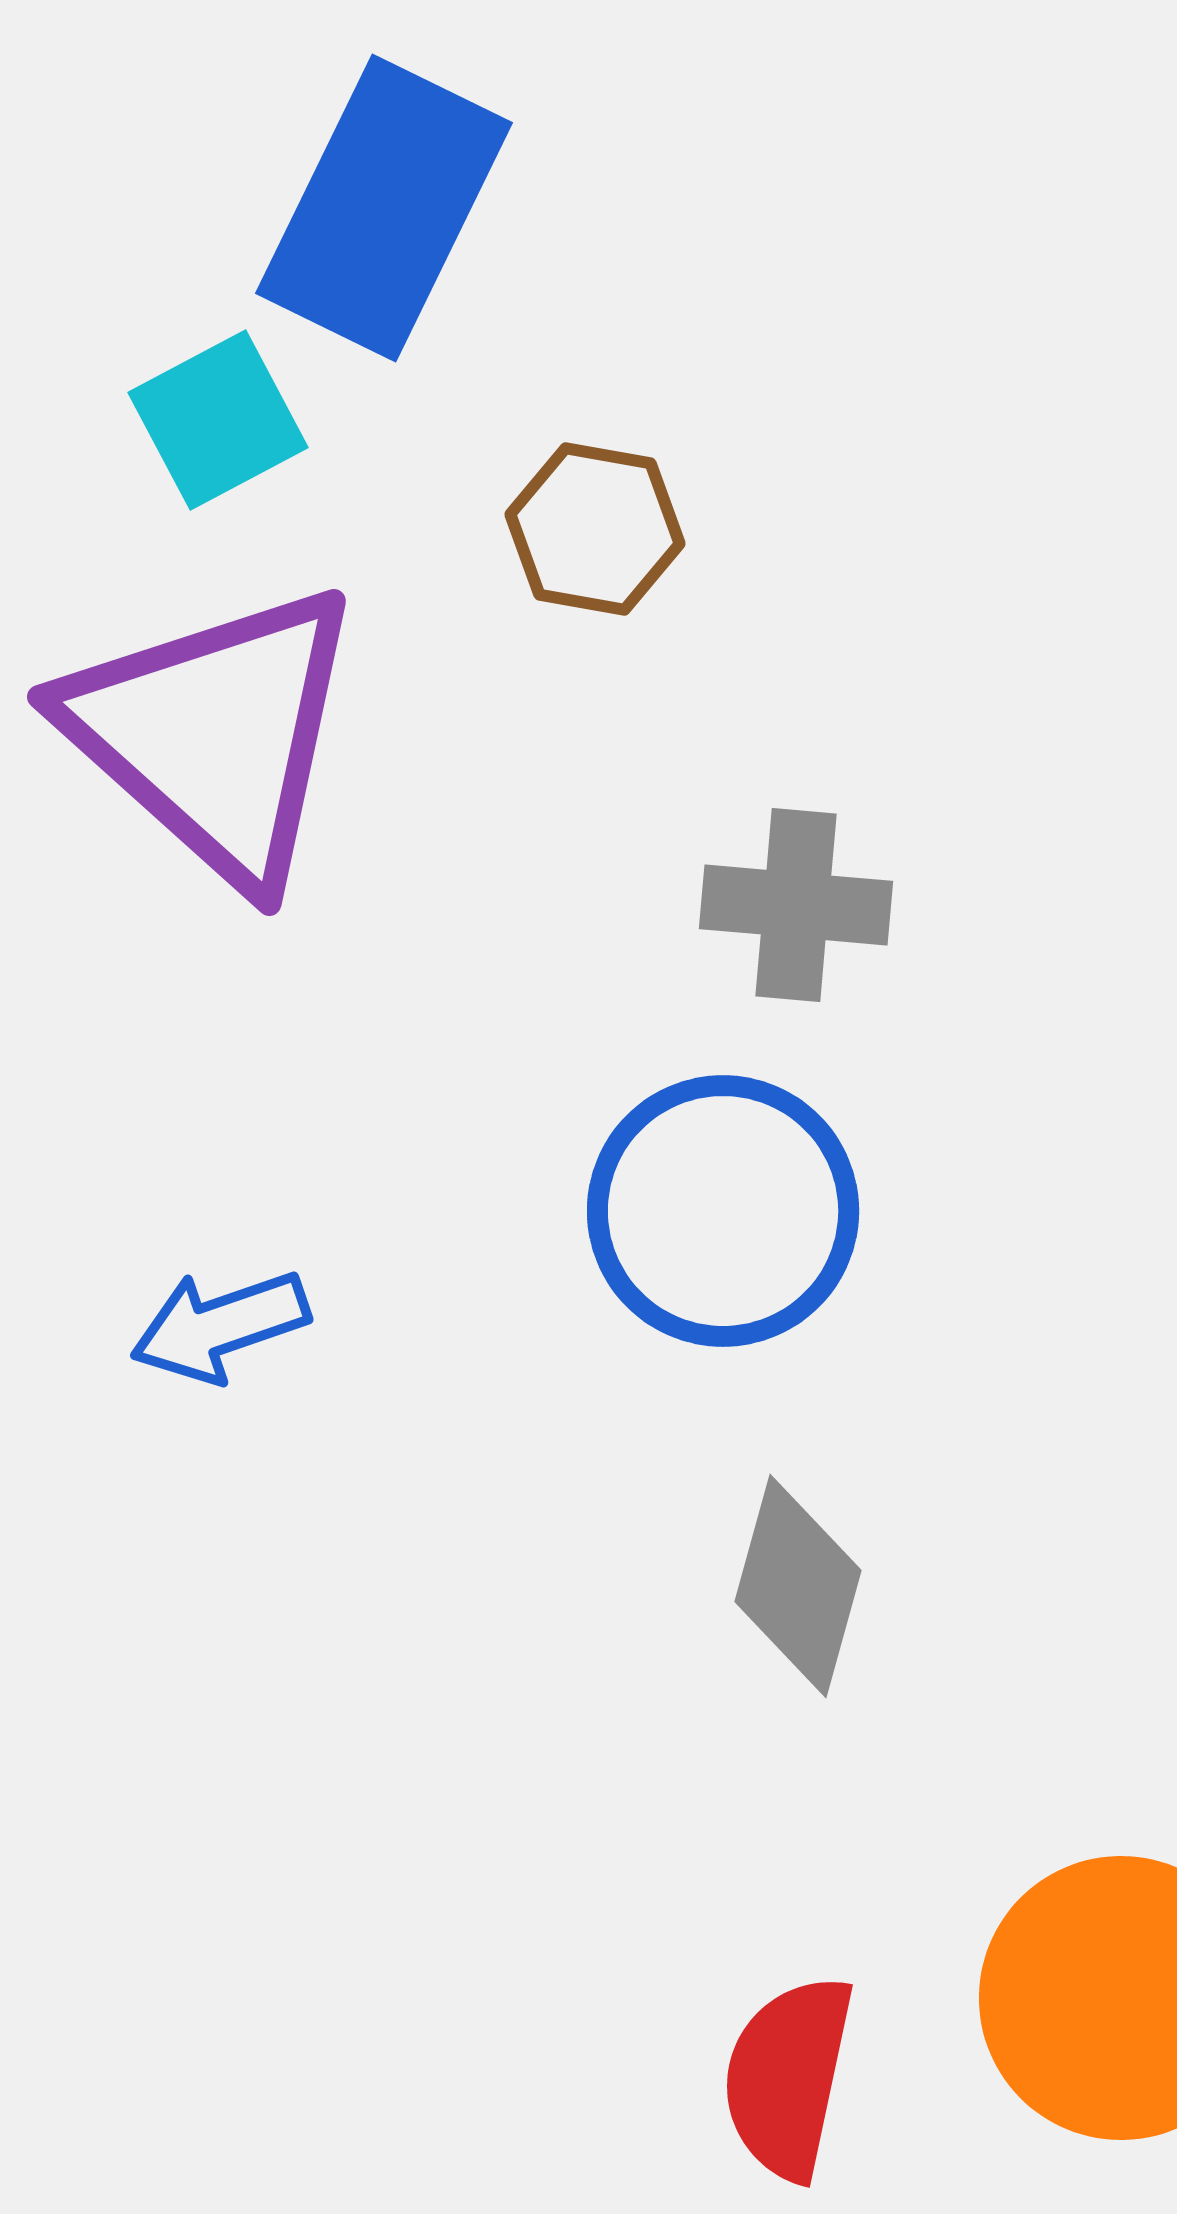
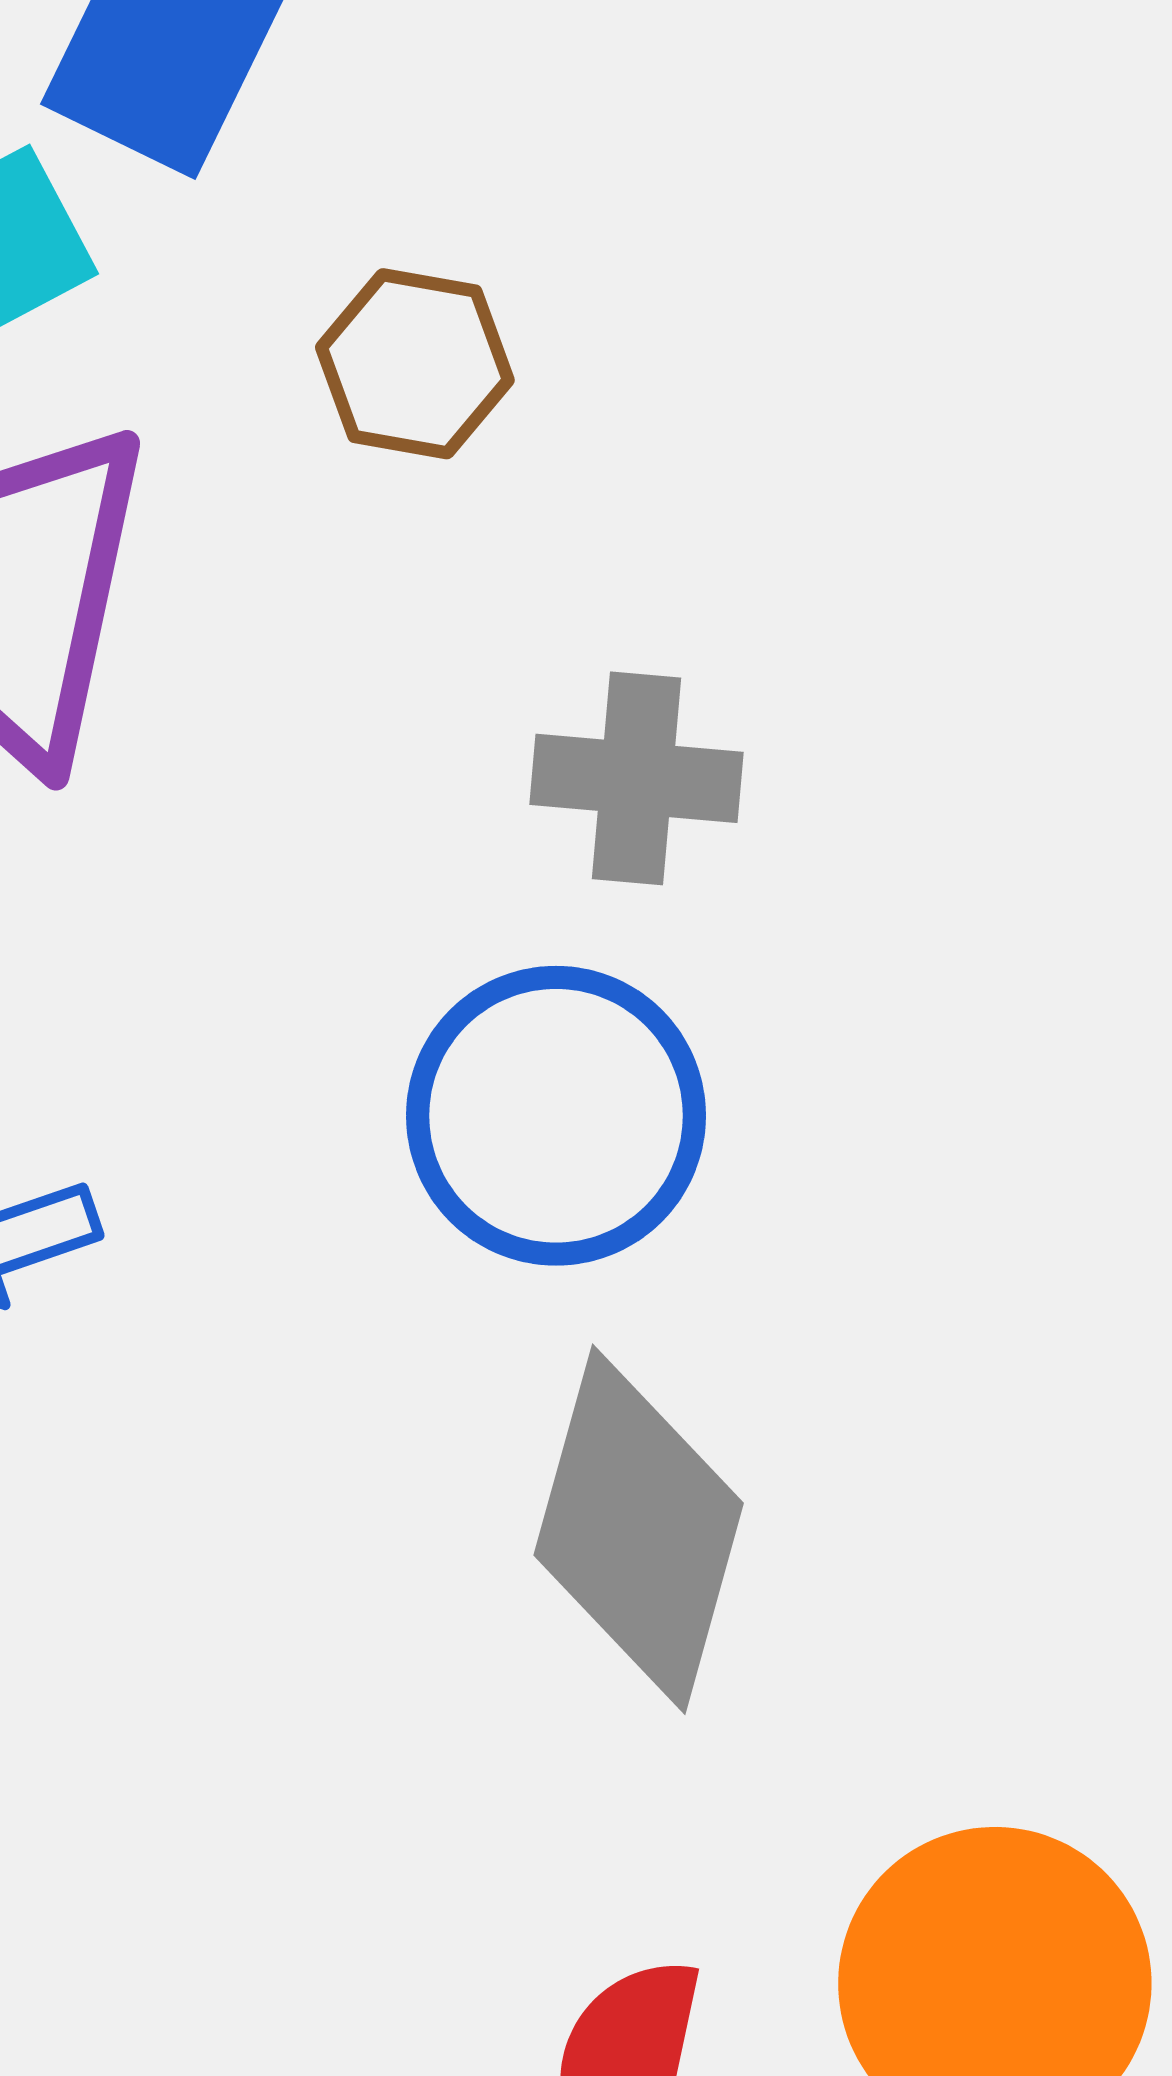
gray diamond: (798, 1586) -> (639, 1529), size x1.5

